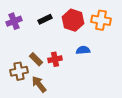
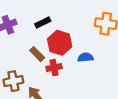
red hexagon: (73, 20) -> (60, 43), moved
brown rectangle: (36, 59) -> (37, 54), moved

